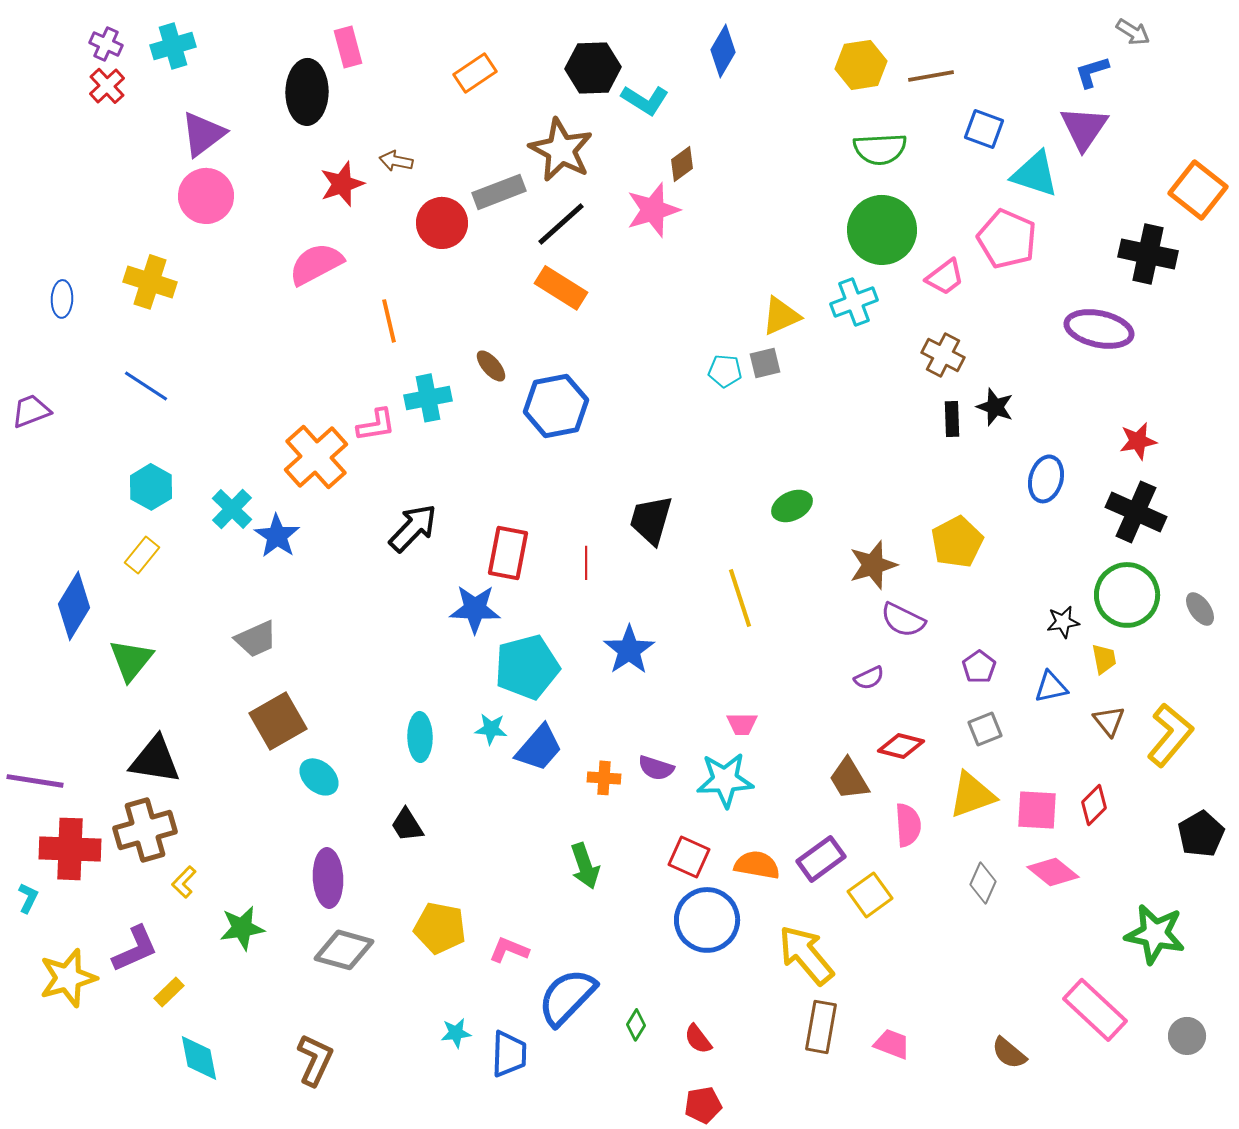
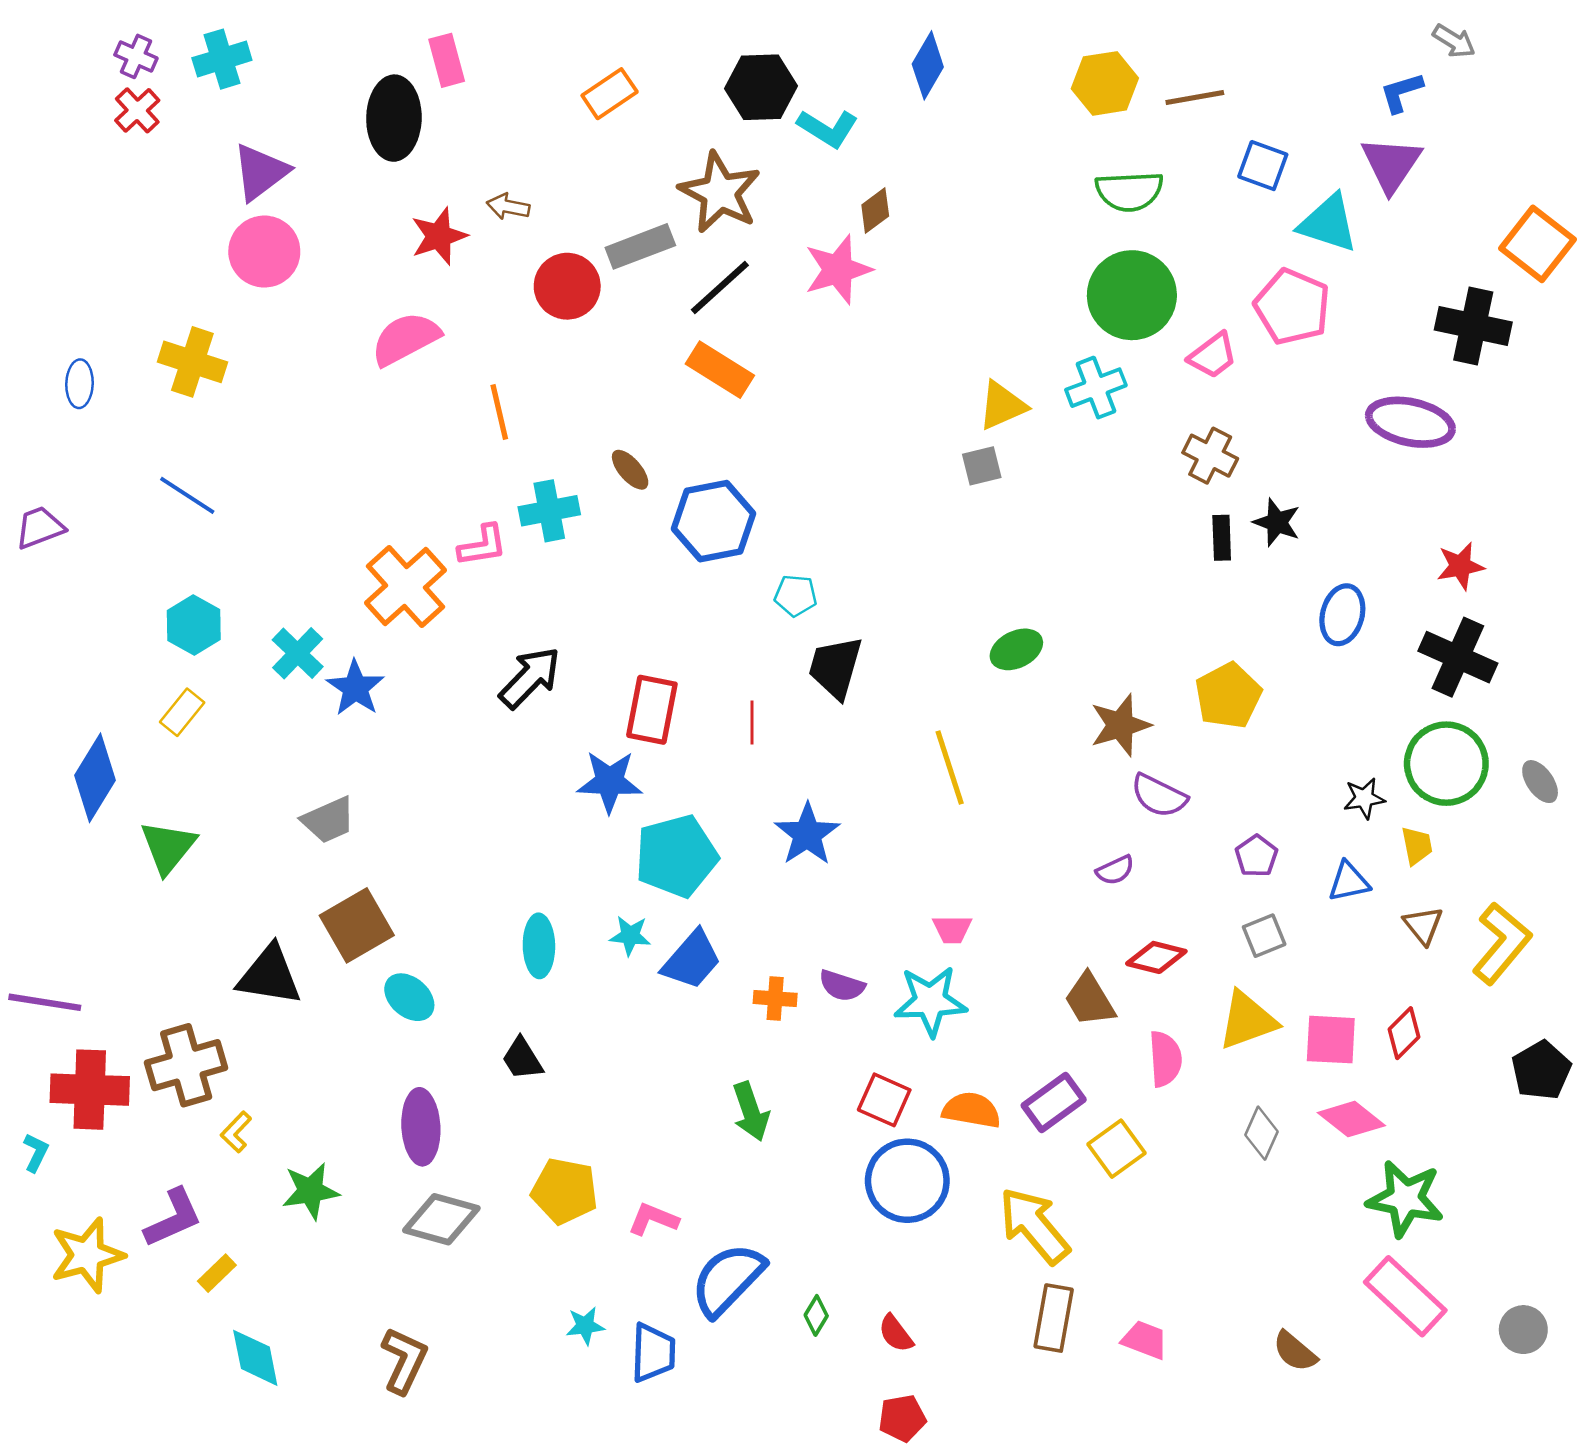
cyan pentagon: (725, 371) -> (796, 595), moved
black triangle: (155, 760) -> (269, 975), moved
green star: (1155, 934) -> (1405, 1199), moved

